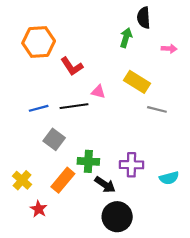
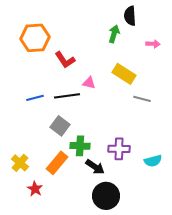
gray square: (54, 139) -> (60, 126), moved

